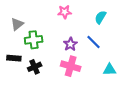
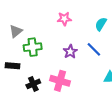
pink cross: (71, 66) -> (60, 81), moved
black cross: (35, 67) -> (33, 84), moved

